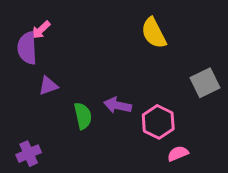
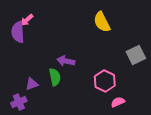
purple triangle: (48, 86) -> (32, 84), moved
purple arrow: (118, 105) -> (66, 61), moved

